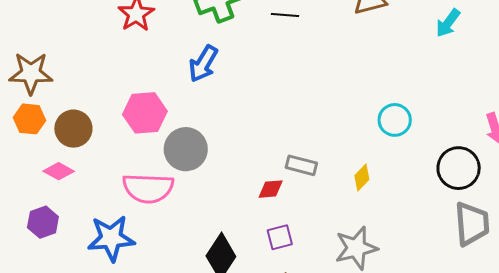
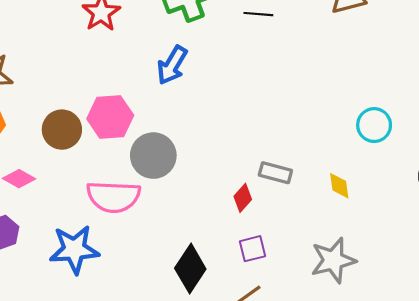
brown circle: (73, 129) -> (62, 130), moved
yellow diamond: (362, 177) -> (339, 186), turned -52
red diamond: (271, 189) -> (243, 198), turned -44

